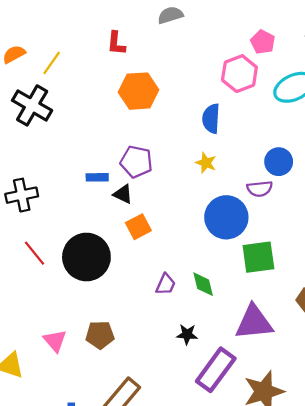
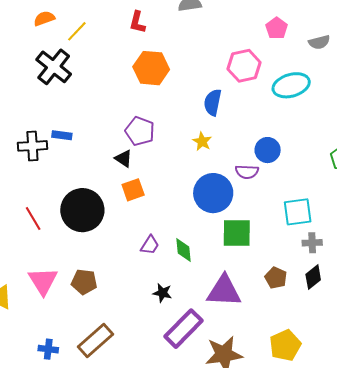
pink pentagon: (263, 42) -> (277, 28), moved
blue rectangle: (97, 177) -> (62, 135), moved
red line: (35, 253) -> (33, 219), moved
pink triangle: (55, 341) -> (43, 281), size x1.4

